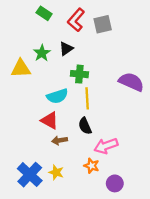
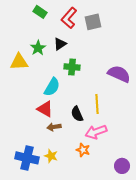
cyan semicircle: (57, 96) -> (52, 87), turned -42
yellow line: (87, 98) -> (97, 104), moved
blue cross: (30, 175) -> (27, 158), turned -30
purple circle: (115, 183) -> (122, 166), moved

